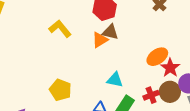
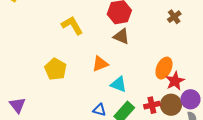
orange triangle: (100, 40) -> (100, 64), moved
orange ellipse: (157, 57) -> (164, 68), turned -40
yellow pentagon: (60, 90) -> (56, 69), moved

